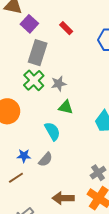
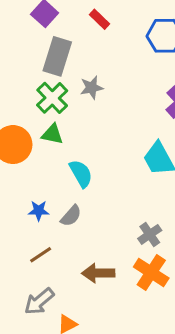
gray star: (59, 84) -> (92, 88), moved
green triangle: (66, 107) -> (52, 134), moved
brown line: (16, 178) -> (41, 255), moved

